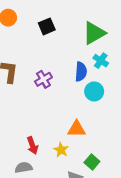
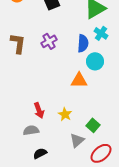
purple cross: (43, 79) -> (49, 41), moved
orange triangle: (77, 129) -> (79, 80), moved

